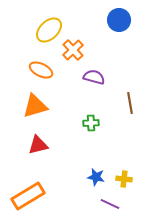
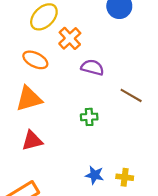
brown line: (130, 103) -> (131, 95), turned -50

